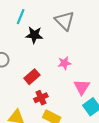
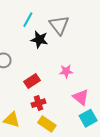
gray triangle: (65, 21) -> (59, 25), moved
pink triangle: (82, 87) -> (81, 97), turned -30

